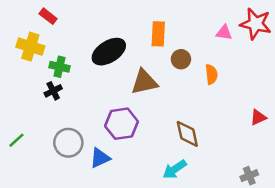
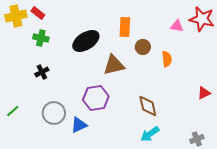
yellow cross: (30, 47) -> (16, 16), moved, turned -30
green cross: (59, 67) -> (41, 38), moved
cyan arrow: (175, 169) -> (150, 134), moved

